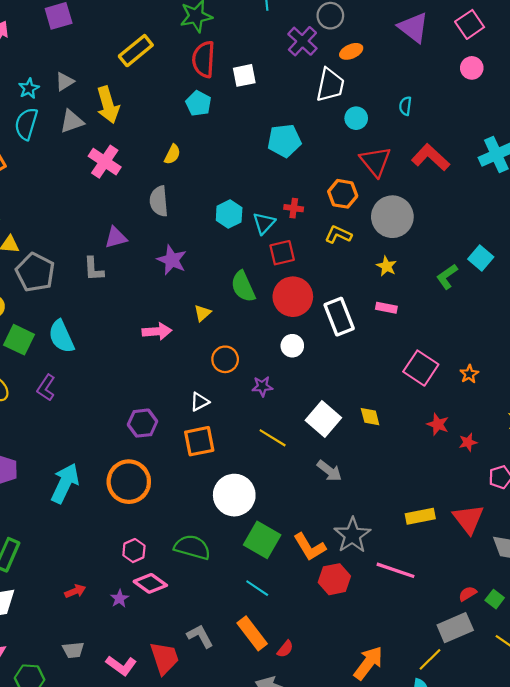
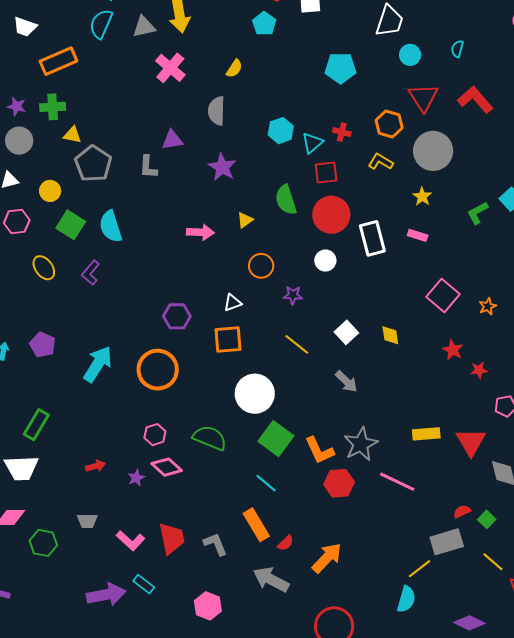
white square: (323, 419) -> (346, 332), size x0.7
gray L-shape: (200, 636) -> (215, 544), moved
orange arrow: (368, 663) -> (327, 558), moved

